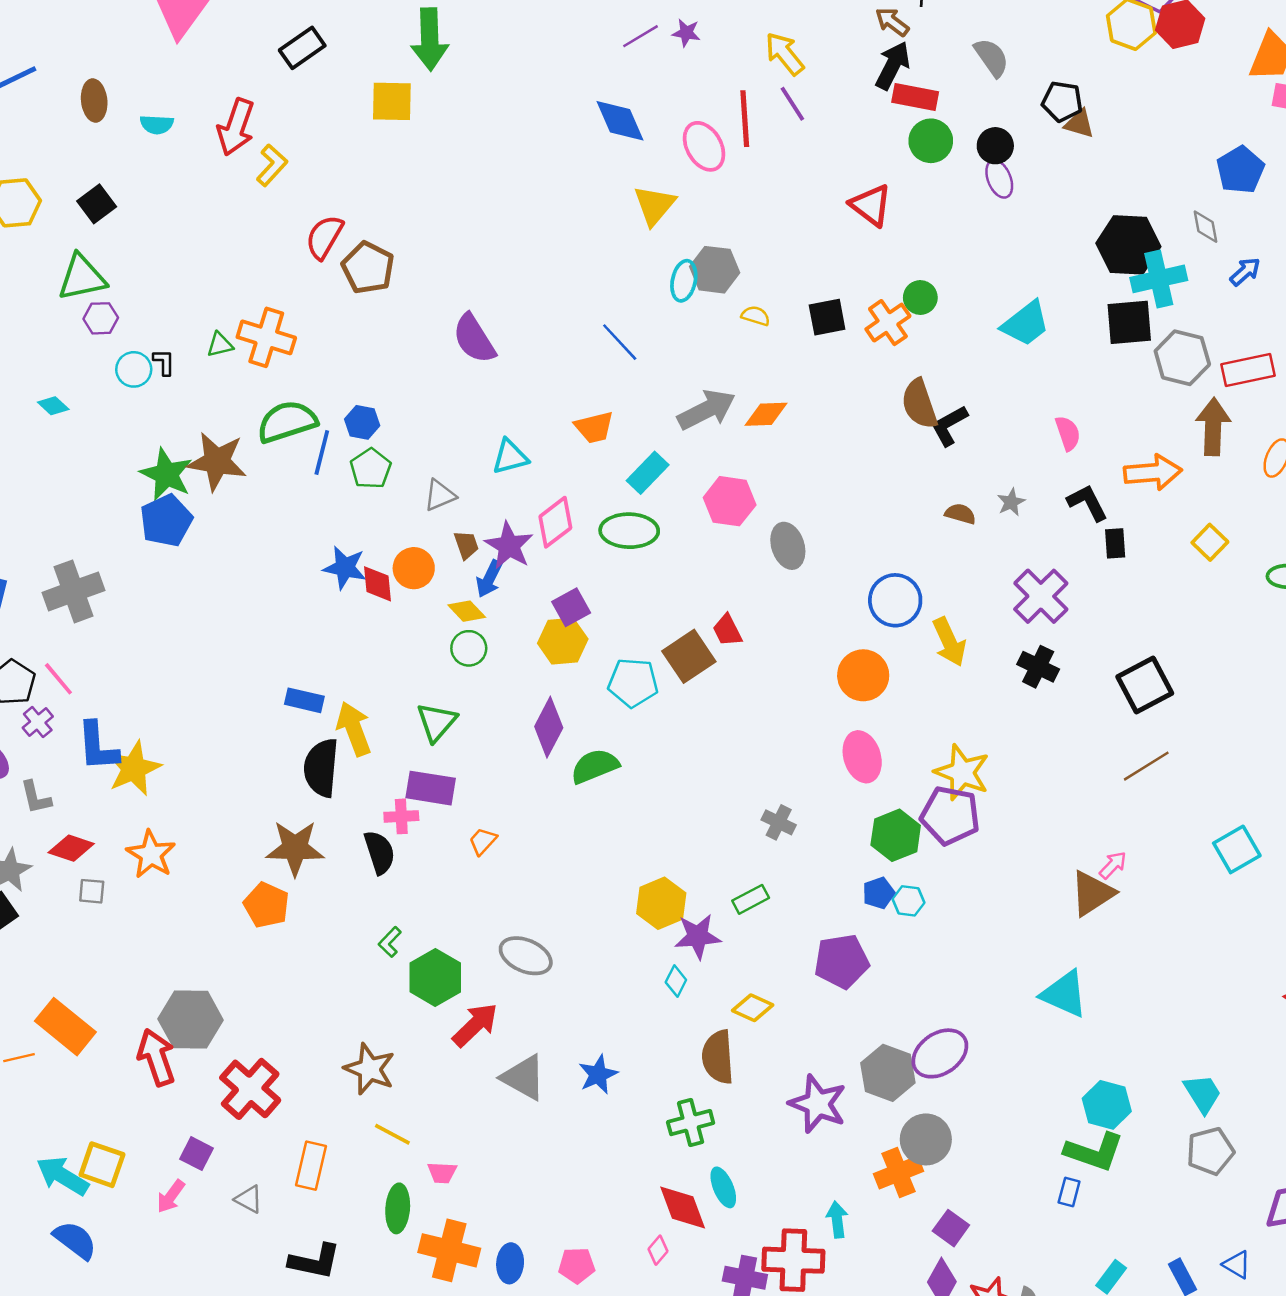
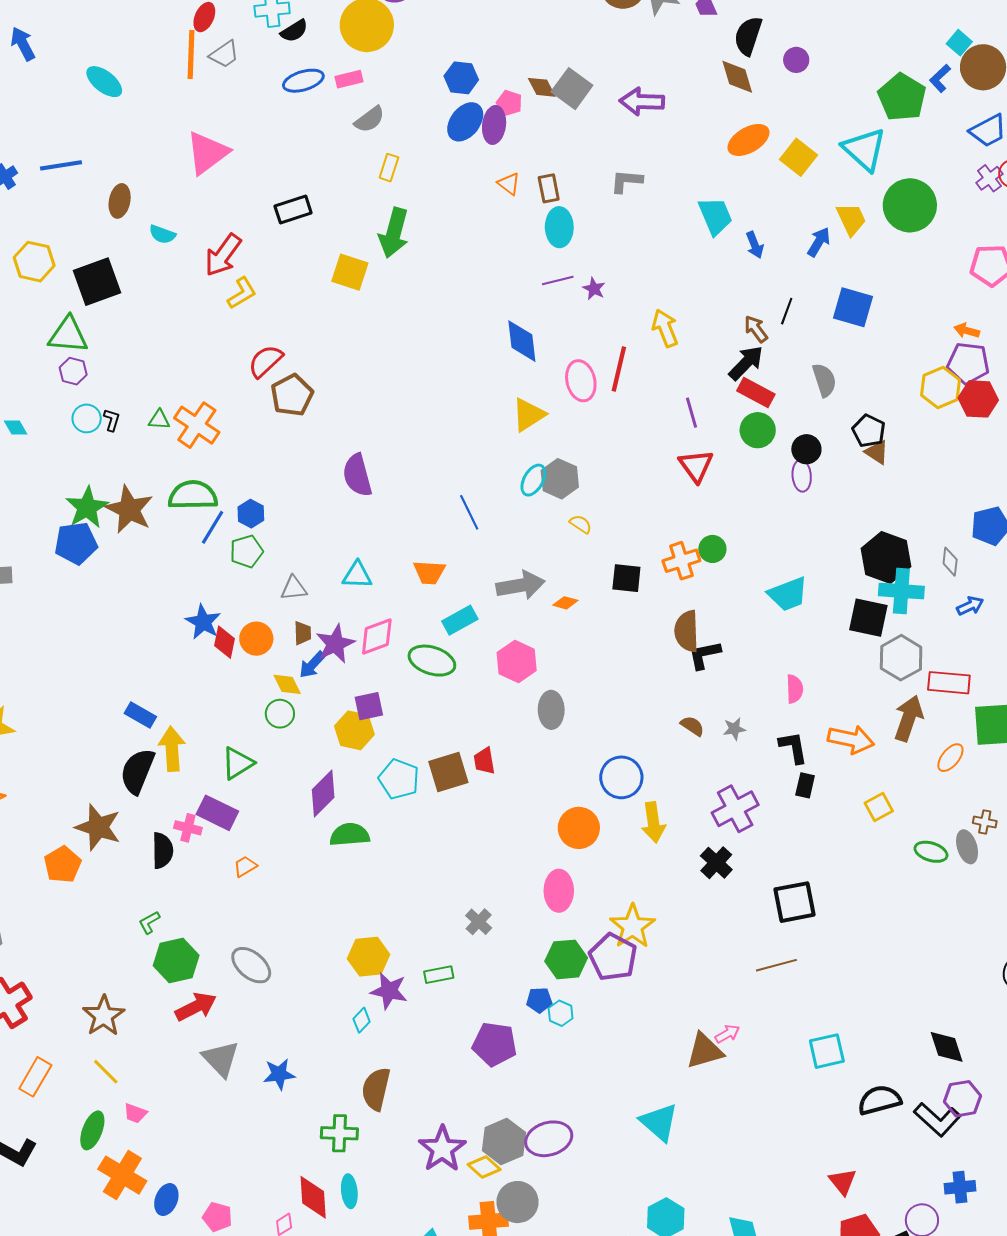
purple line: (792, 104) -> (691, 413), moved
black square: (97, 204) -> (97, 282), size x1.6
black square: (827, 317) -> (626, 578), moved
orange diamond: (766, 414) -> (565, 603), size x0.7
yellow diamond: (753, 1008) -> (484, 1167), moved

